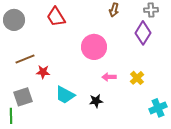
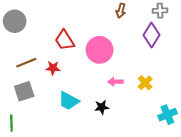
red trapezoid: (56, 17) -> (65, 40), moved
red star: (43, 72) -> (53, 68), moved
gray square: (23, 97) -> (24, 91), moved

